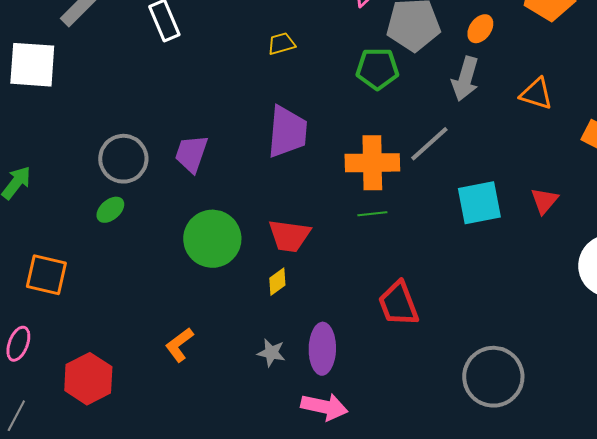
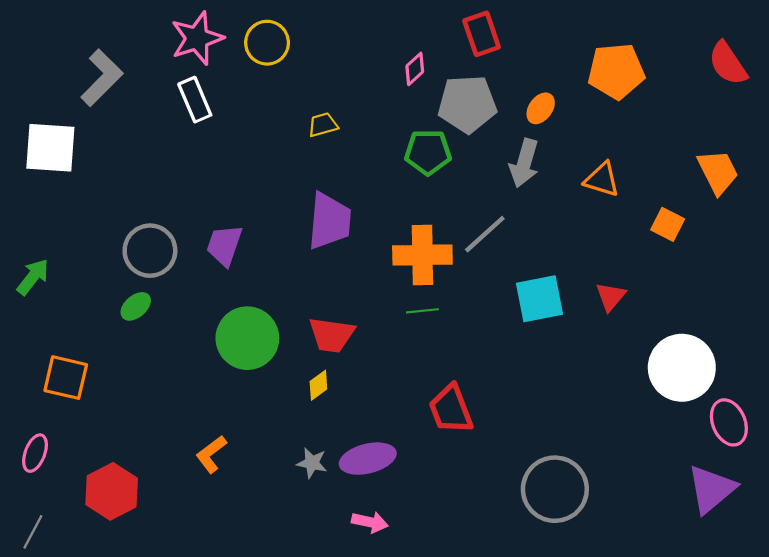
purple ellipse: (322, 349) -> (368, 459), turned 75
pink arrow: (324, 407) -> (370, 522), size x0.7

